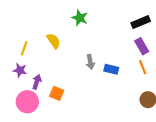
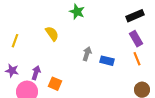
yellow line: (24, 48) -> (15, 41), moved
gray arrow: (90, 62) -> (87, 54), turned -152
purple star: (20, 70) -> (12, 71), moved

